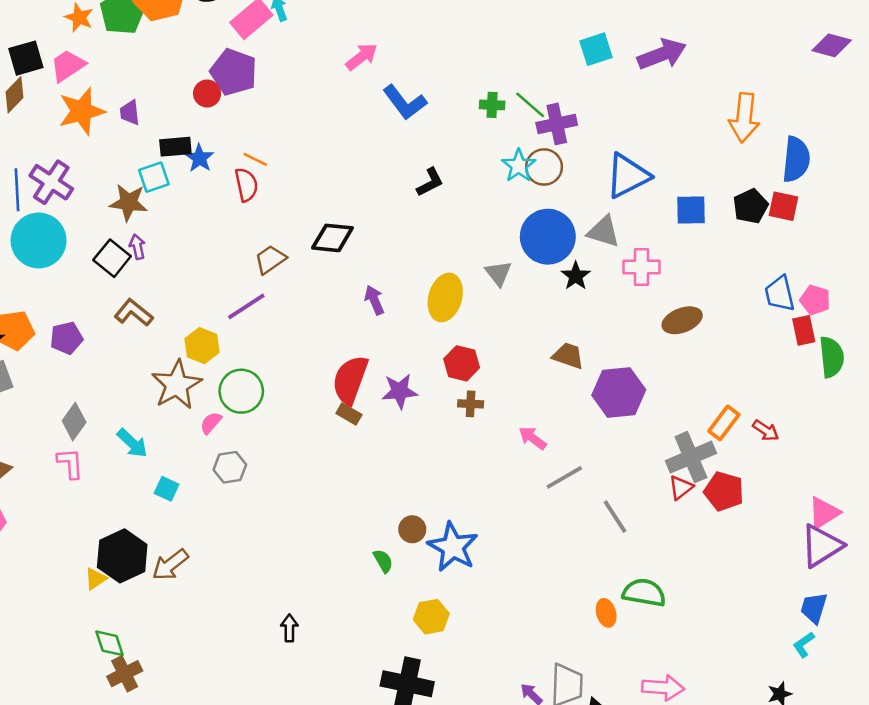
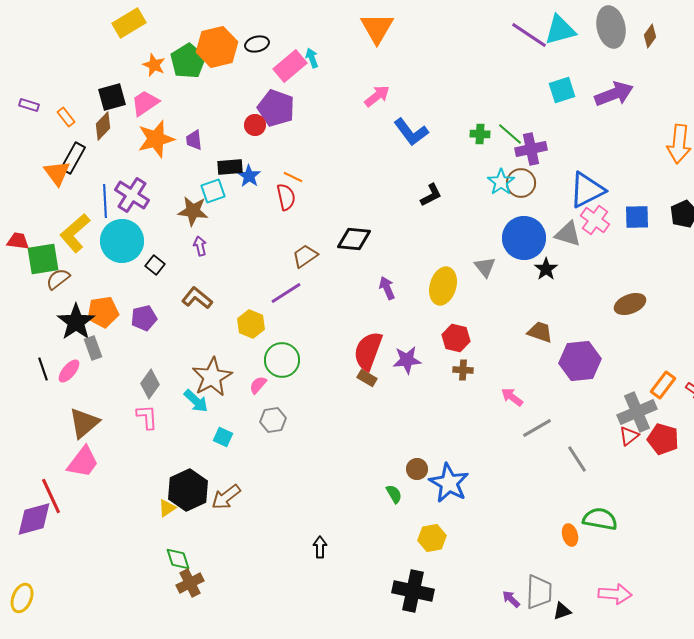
black square: (112, 258) -> (155, 265), moved, size x0.7
pink cross: (642, 267) -> (595, 220), moved, turned 36
brown star: (177, 385) -> (212, 377), moved

